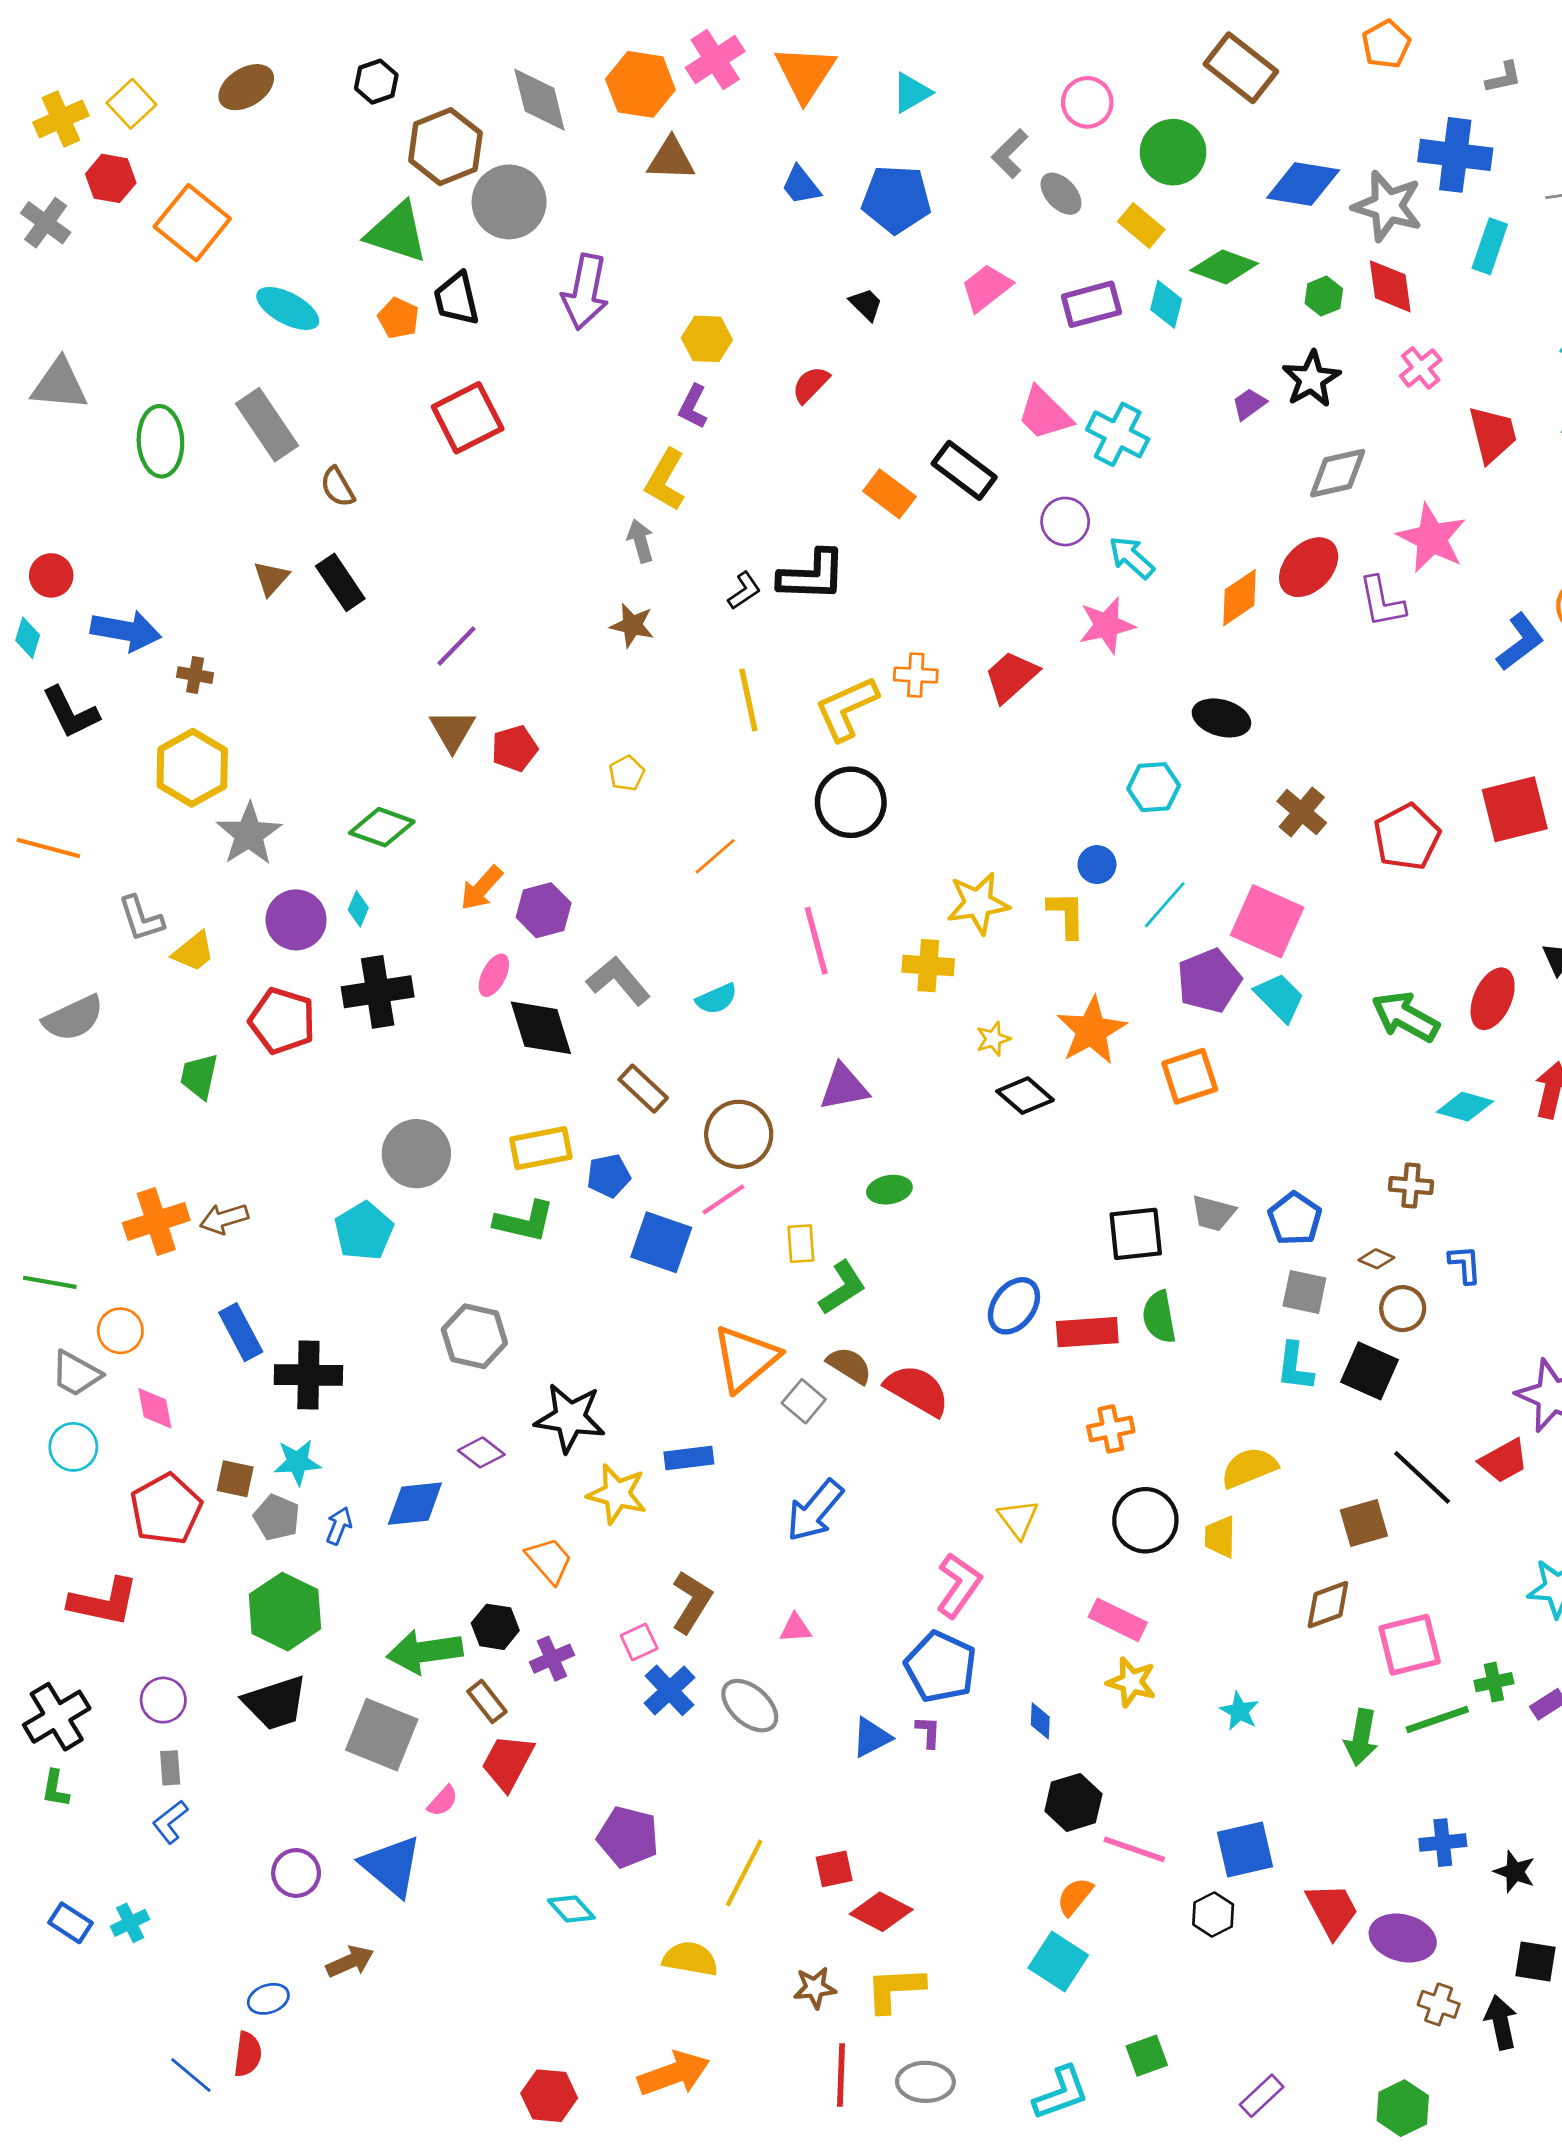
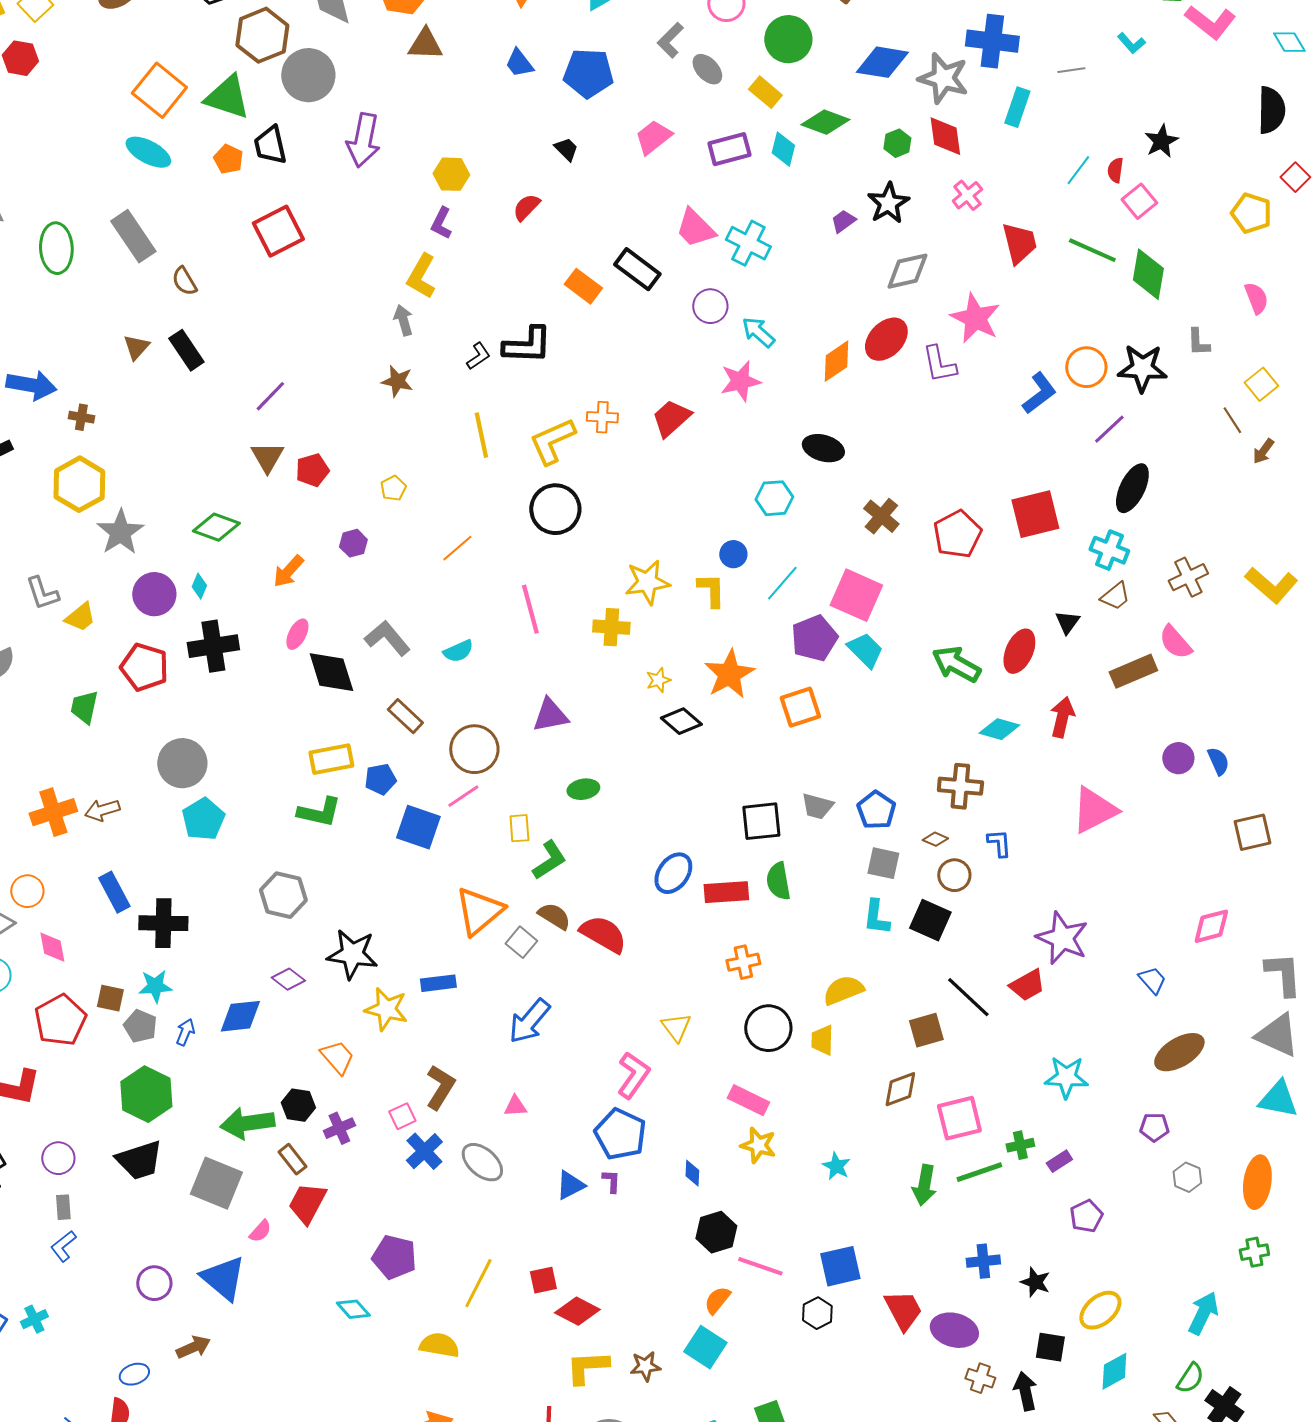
orange square: (192, 223) -> (159, 90), moved
purple hexagon: (544, 910) -> (353, 543), moved, size x0.7
gray circle: (416, 1154) -> (182, 763), moved
brown cross: (1411, 1185) -> (960, 786), size x1.4
brown star: (815, 1988) -> (645, 1366), moved

